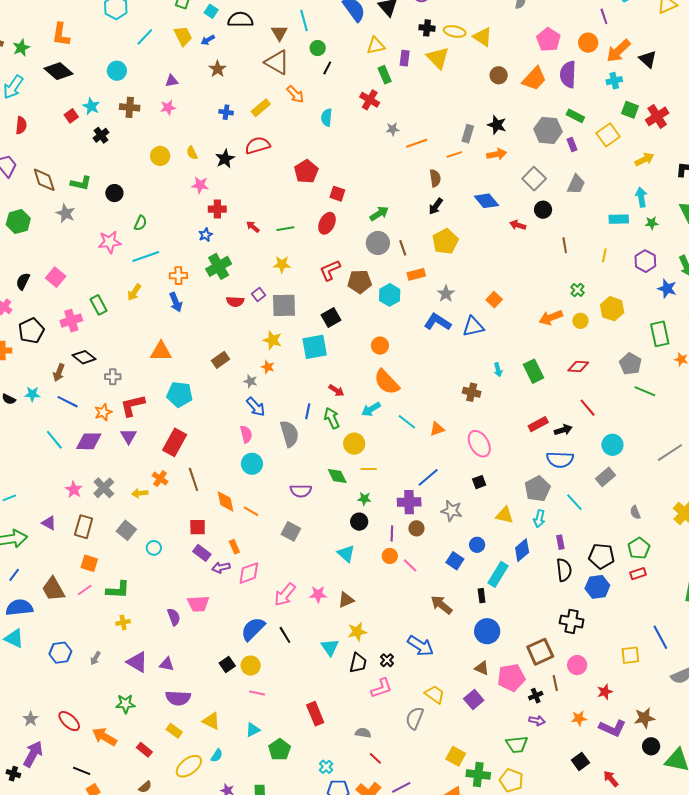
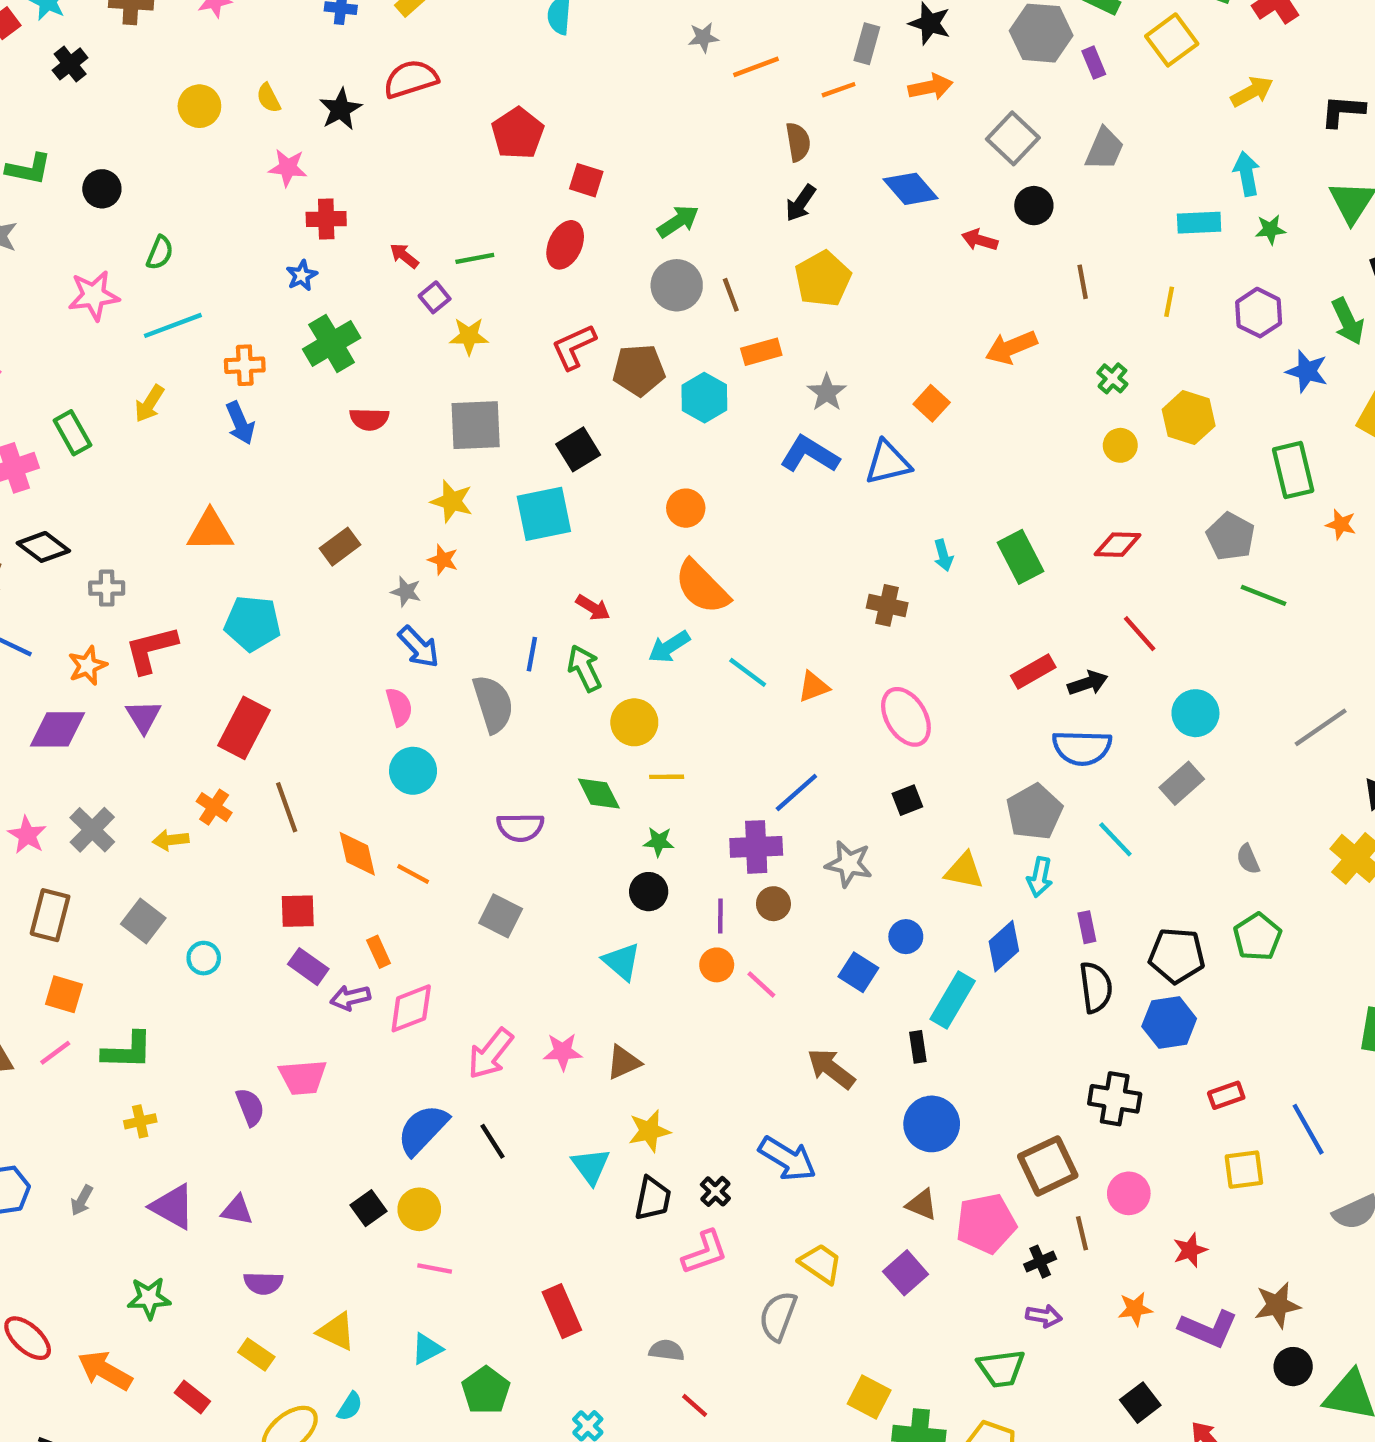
purple square: (259, 295) -> (435, 297), moved
orange arrow: (551, 318) -> (1011, 347), moved
red rectangle: (638, 574) -> (1226, 1095), moved
purple semicircle: (178, 698) -> (263, 1283), size x0.7

